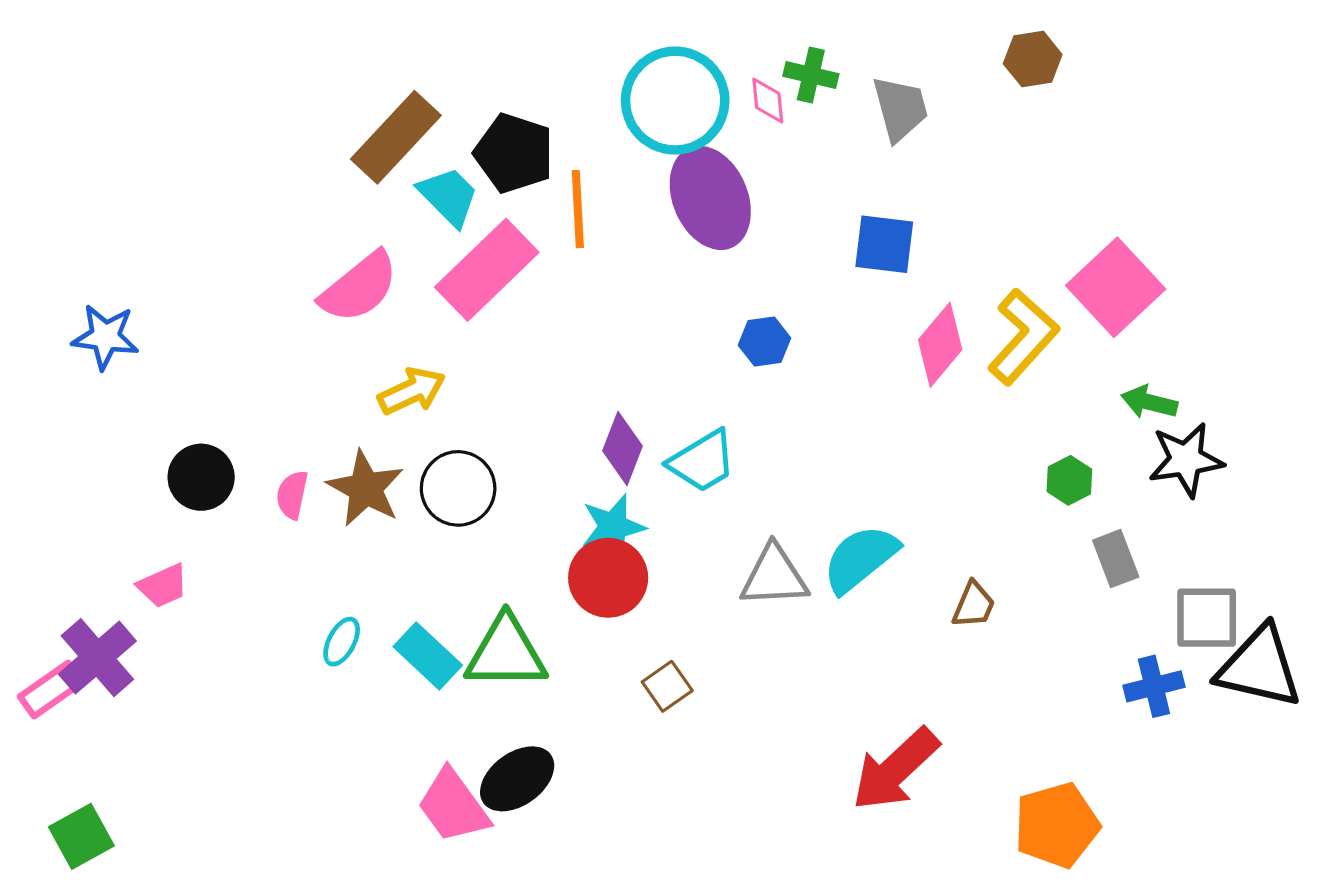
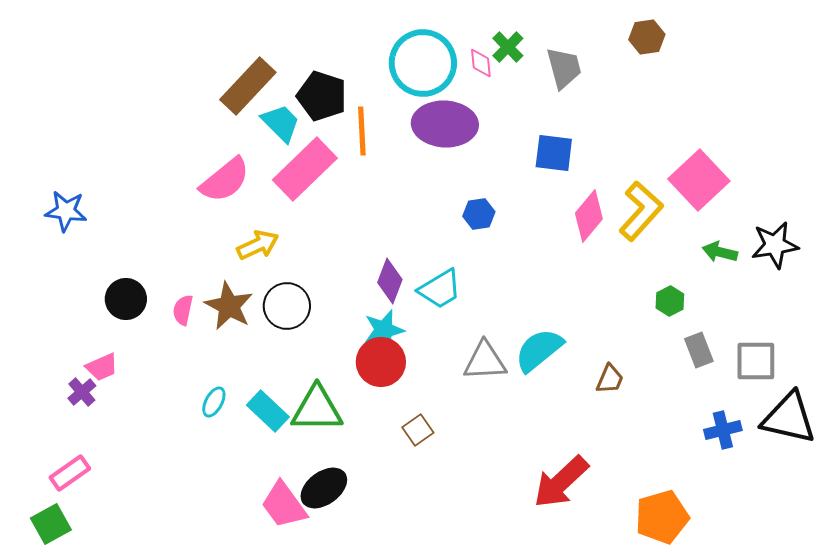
green cross: (811, 75) -> (508, 47), turned 32
purple ellipse: (710, 198) -> (445, 124), turned -64
black star: (1186, 460) -> (775, 245), moved
gray square: (1207, 618) -> (756, 361), moved
purple cross: (97, 658) -> (82, 392), moved, size x0.6
pink rectangle: (51, 689) -> (70, 473), moved

